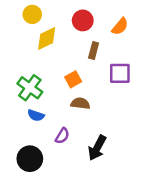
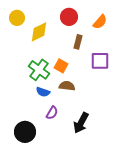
yellow circle: (32, 14) -> (17, 18), moved
orange square: (73, 79) -> (61, 66), turned -32
green cross: (30, 88) -> (39, 70), moved
blue semicircle: (36, 115) -> (43, 92), moved

